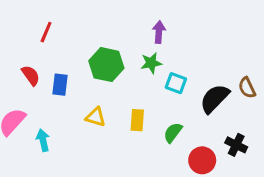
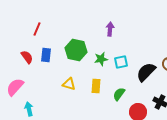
green star: (151, 63) -> (101, 59), moved
cyan square: (176, 83) -> (121, 62), turned -32
blue rectangle: (60, 85) -> (46, 55), moved
cyan arrow: (43, 140) -> (29, 109), moved

